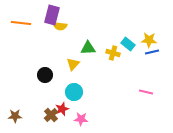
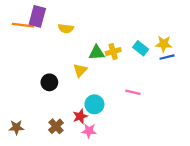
purple rectangle: (52, 15) -> (37, 16), moved
yellow cross: (113, 53) -> (113, 52), moved, turned -32
cyan circle: (74, 92) -> (94, 104), moved
pink line: (146, 92) -> (133, 92), moved
red star: (62, 109) -> (80, 116), moved

